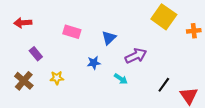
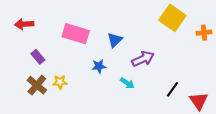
pink rectangle: (72, 32) -> (76, 34), size x1.4
brown cross: (24, 81) -> (37, 85), moved

